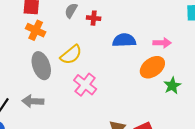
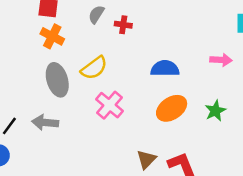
blue semicircle: (124, 40) -> (165, 68), moved
pink arrow: (162, 43) -> (221, 60), moved
orange ellipse: (152, 67) -> (172, 108), moved

